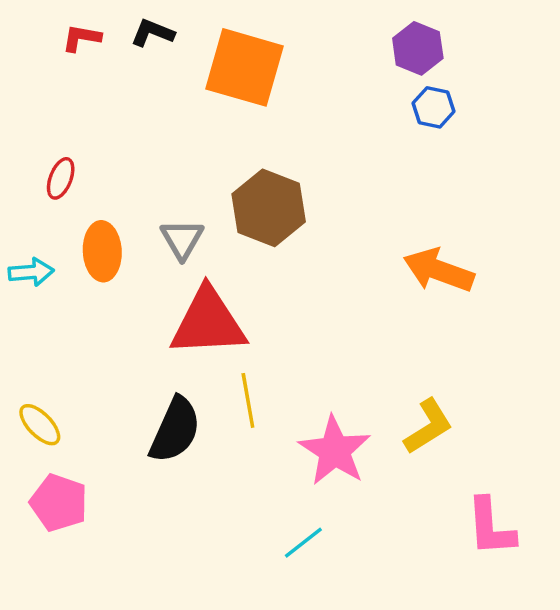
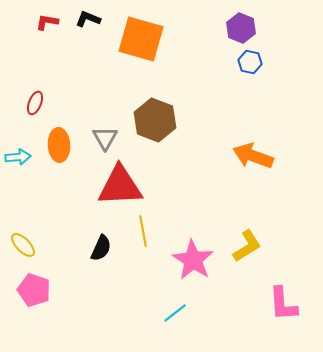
black semicircle: (175, 430) -> (101, 248), size x0.7

